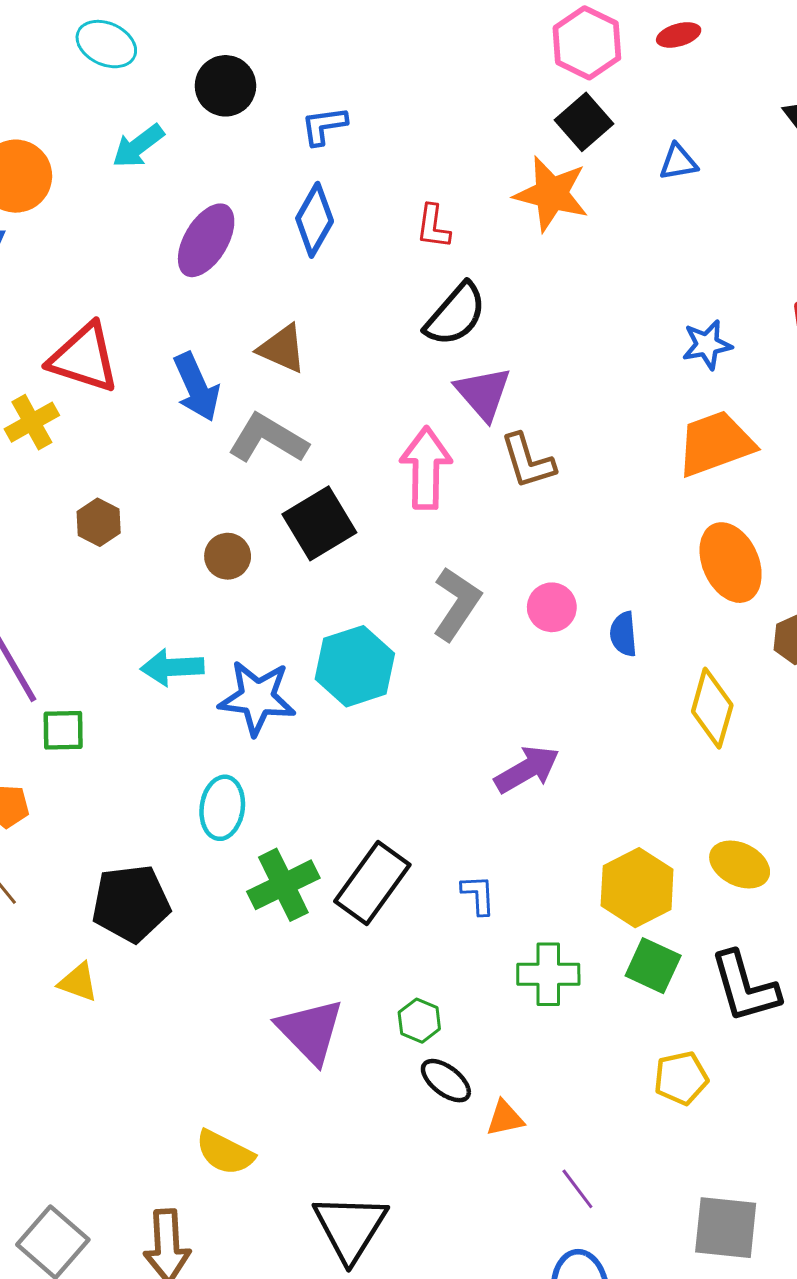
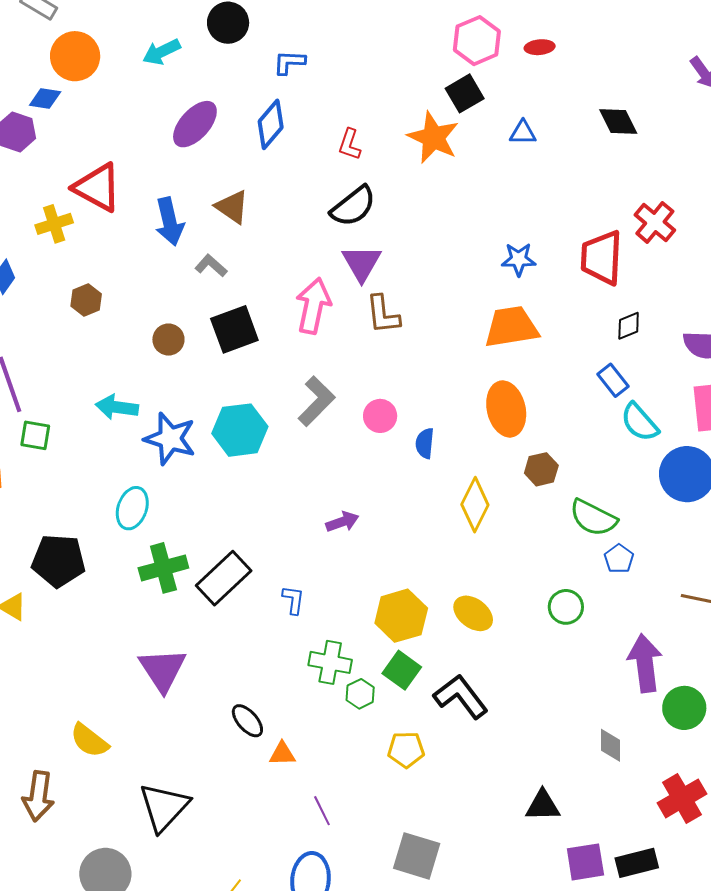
gray L-shape: (268, 439) -> (211, 266), size x0.6
purple arrow: (527, 769) -> (342, 522), size x0.7
black L-shape: (745, 987) -> (461, 696), turned 148
green hexagon: (419, 1021) -> (360, 694), moved

